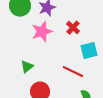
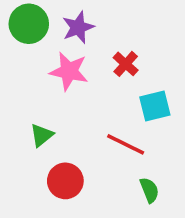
pink star: (42, 32) -> (69, 71), turned 30

